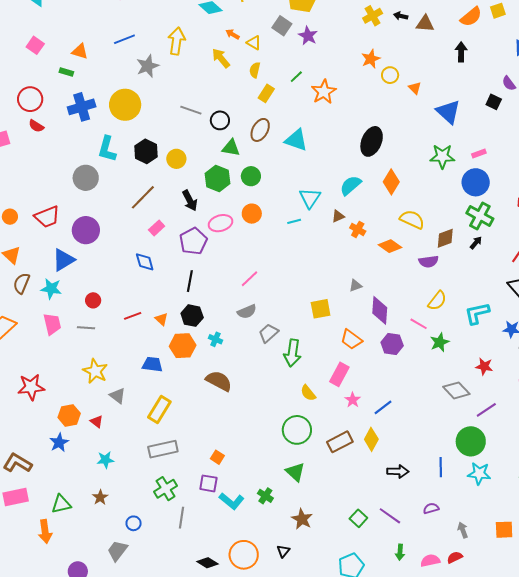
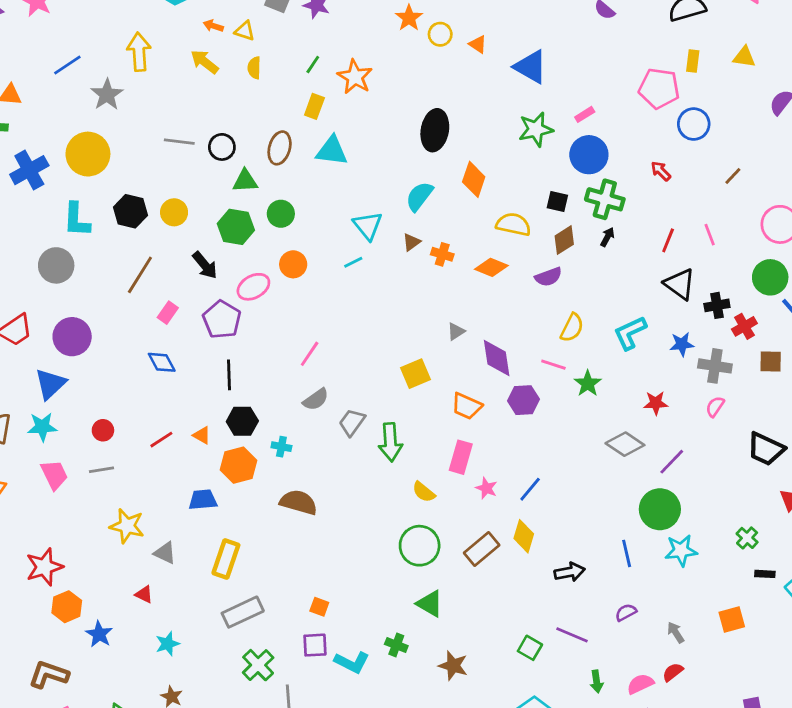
yellow rectangle: (266, 93) -> (314, 106), moved
black square: (494, 102) -> (557, 202), moved
orange hexagon: (69, 415) -> (67, 607), moved

